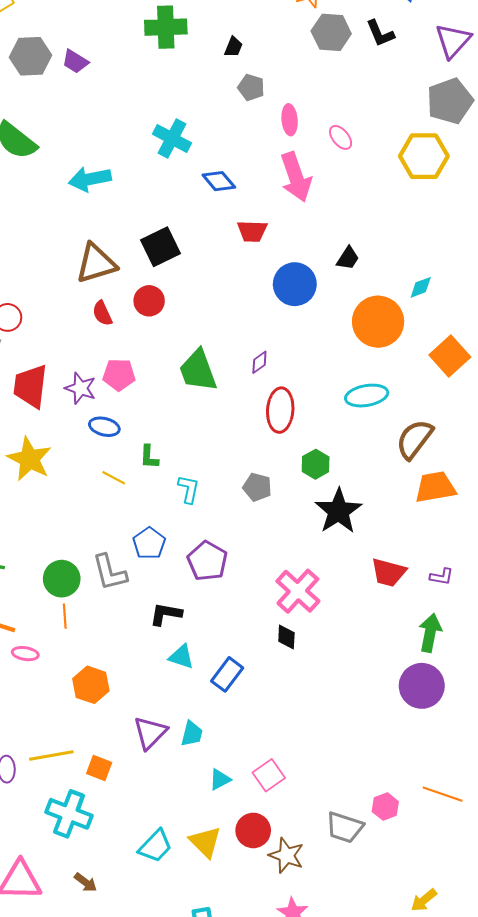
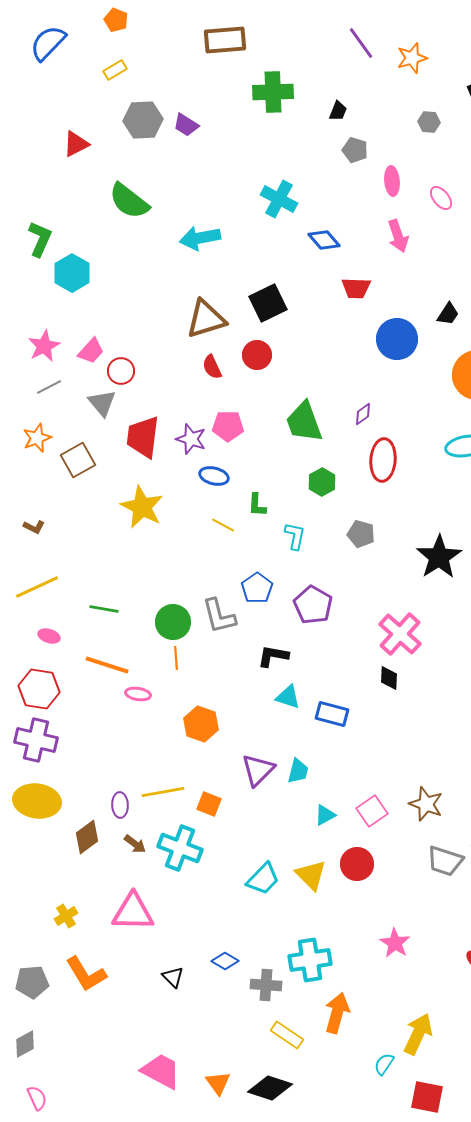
gray hexagon: (331, 32) -> (429, 122), moved, size x0.6
pink arrow: (296, 177) -> (398, 236), size x0.7
green hexagon: (316, 464) -> (322, 482), moved
blue rectangle: (227, 674) -> (332, 714), turned 68
brown star: (286, 855) -> (426, 804), moved
brown arrow: (86, 883) -> (135, 844), moved

